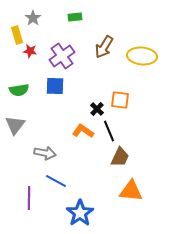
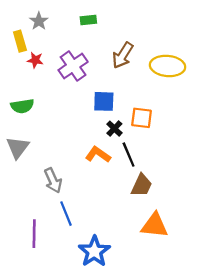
blue square: (55, 86) -> (104, 101), moved
gray arrow: (45, 153) -> (53, 181), turned 55
blue line: (56, 181) -> (66, 214), turned 40

